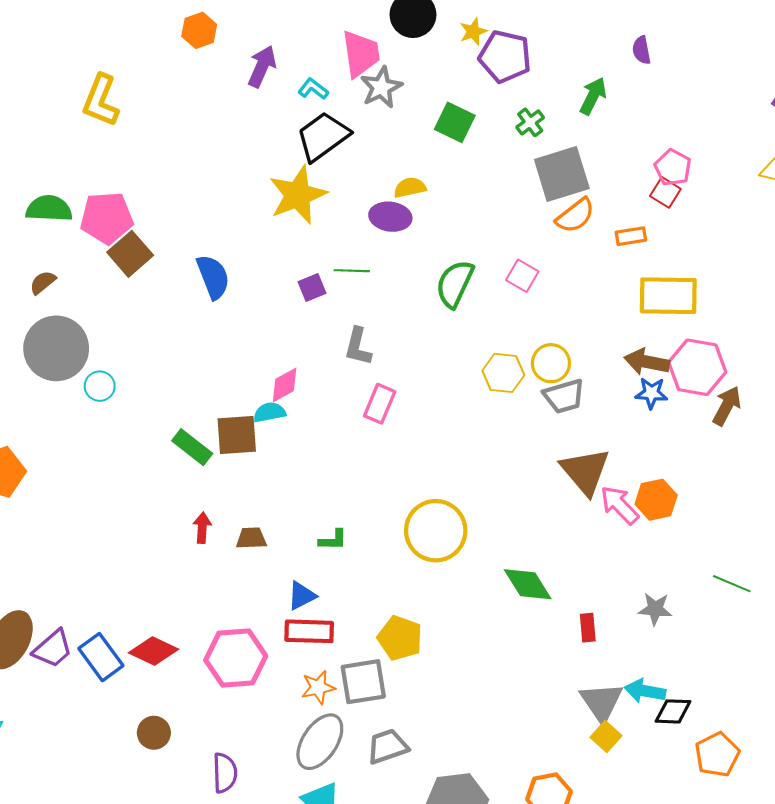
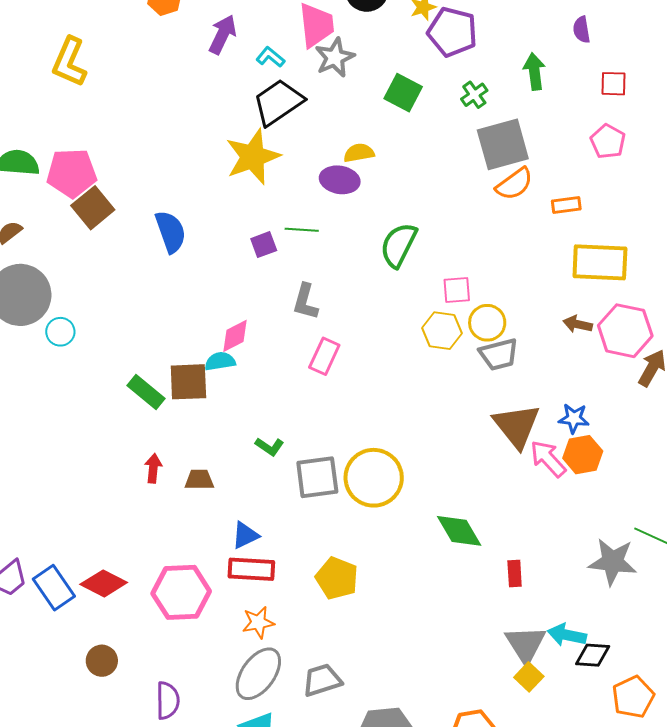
green arrow: (593, 96) -> (534, 72), turned -36
red square: (665, 192) -> (614, 84), moved, turned -32
pink square: (522, 276) -> (457, 290), moved, turned -36
brown arrow: (647, 362) -> (578, 324), size x0.7
blue star: (651, 393) -> (574, 418), moved
green L-shape: (333, 540) -> (270, 447), moved, turned 32
gray star: (655, 609) -> (613, 562), moved, size x1.5
gray square: (363, 682) -> (317, 477), moved

